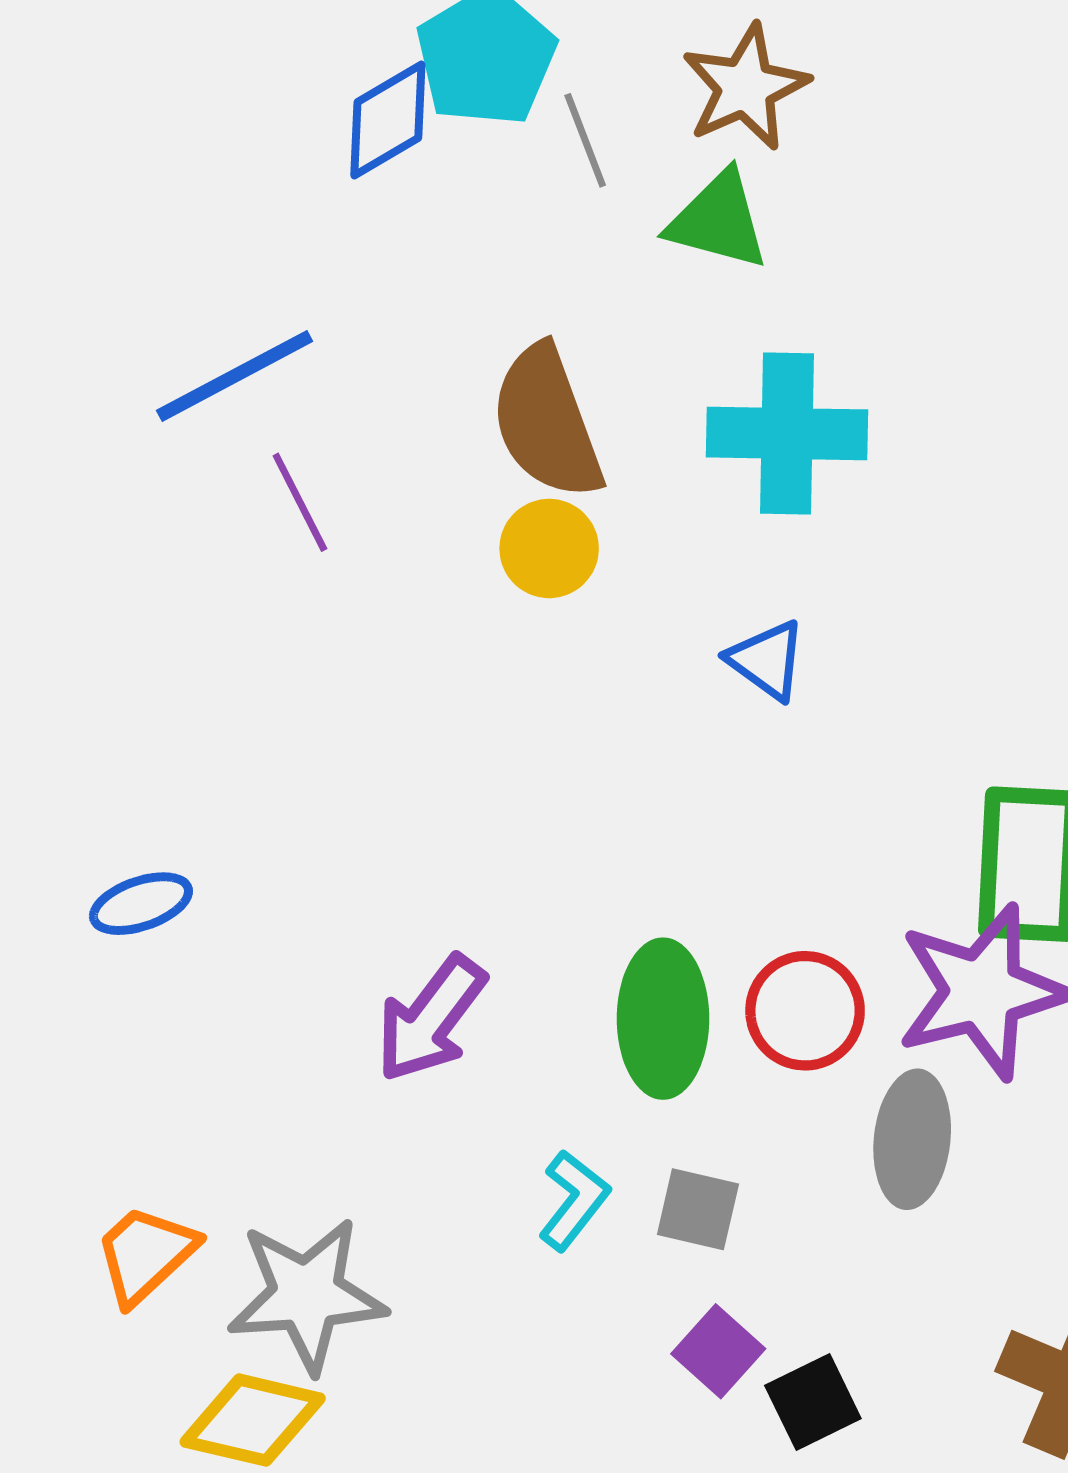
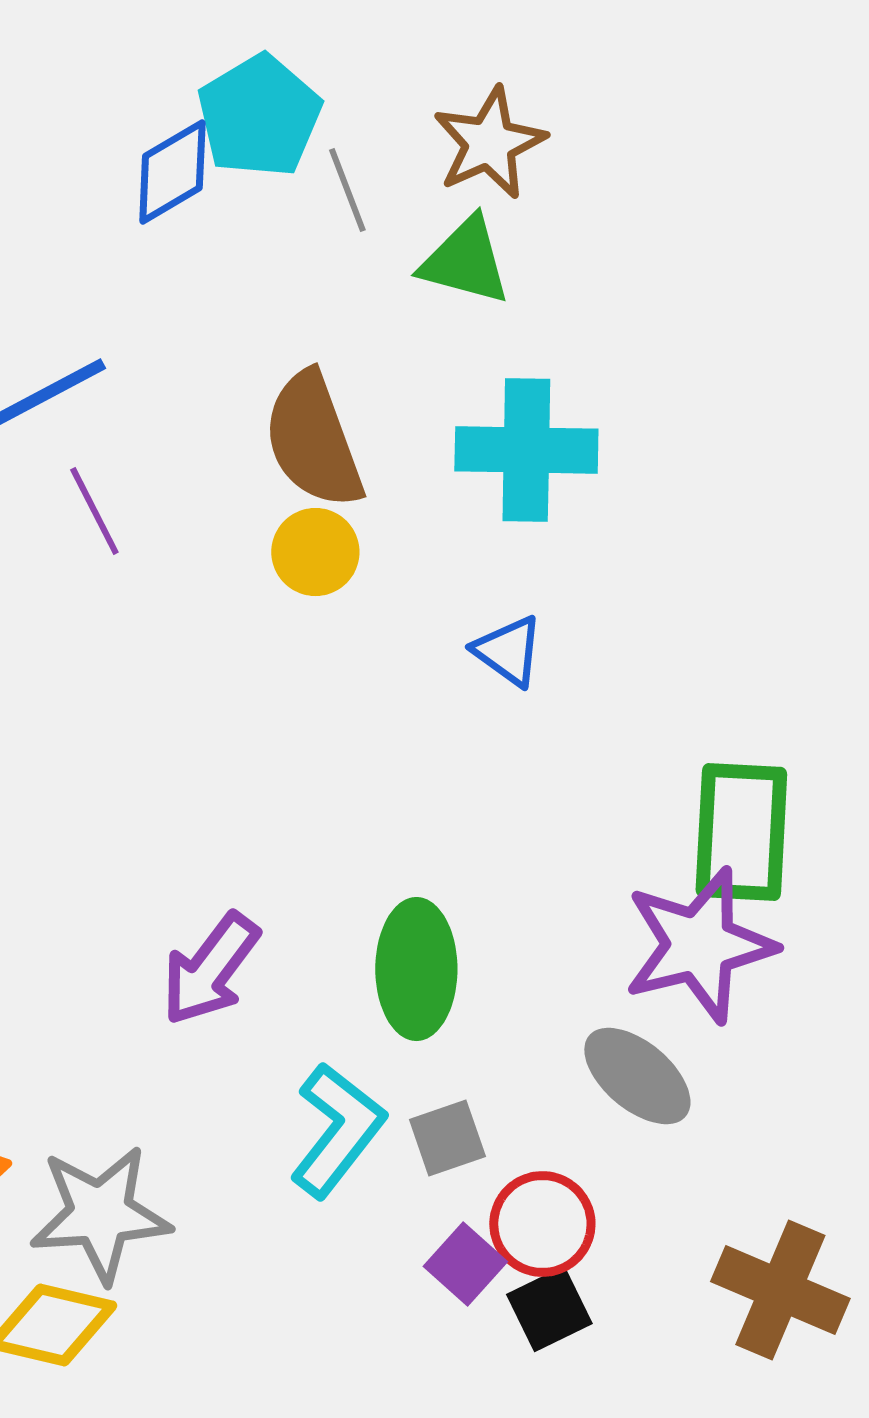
red circle: (805, 1011) -> (542, 1224), moved
gray ellipse: (912, 1139) -> (637, 1076), turned -56
cyan L-shape: (574, 1200) -> (337, 1130), size x1.5
gray square: (698, 1209) -> (447, 1138), turned -32

